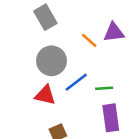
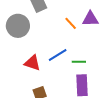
gray circle: (51, 61) -> (18, 26), moved

